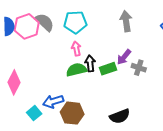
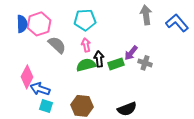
gray arrow: (126, 21) -> (146, 15), moved
gray semicircle: (45, 22) -> (57, 45), moved
blue arrow: (53, 101) -> (40, 89), moved, turned 36
cyan square: (34, 113) -> (46, 106), turned -32

